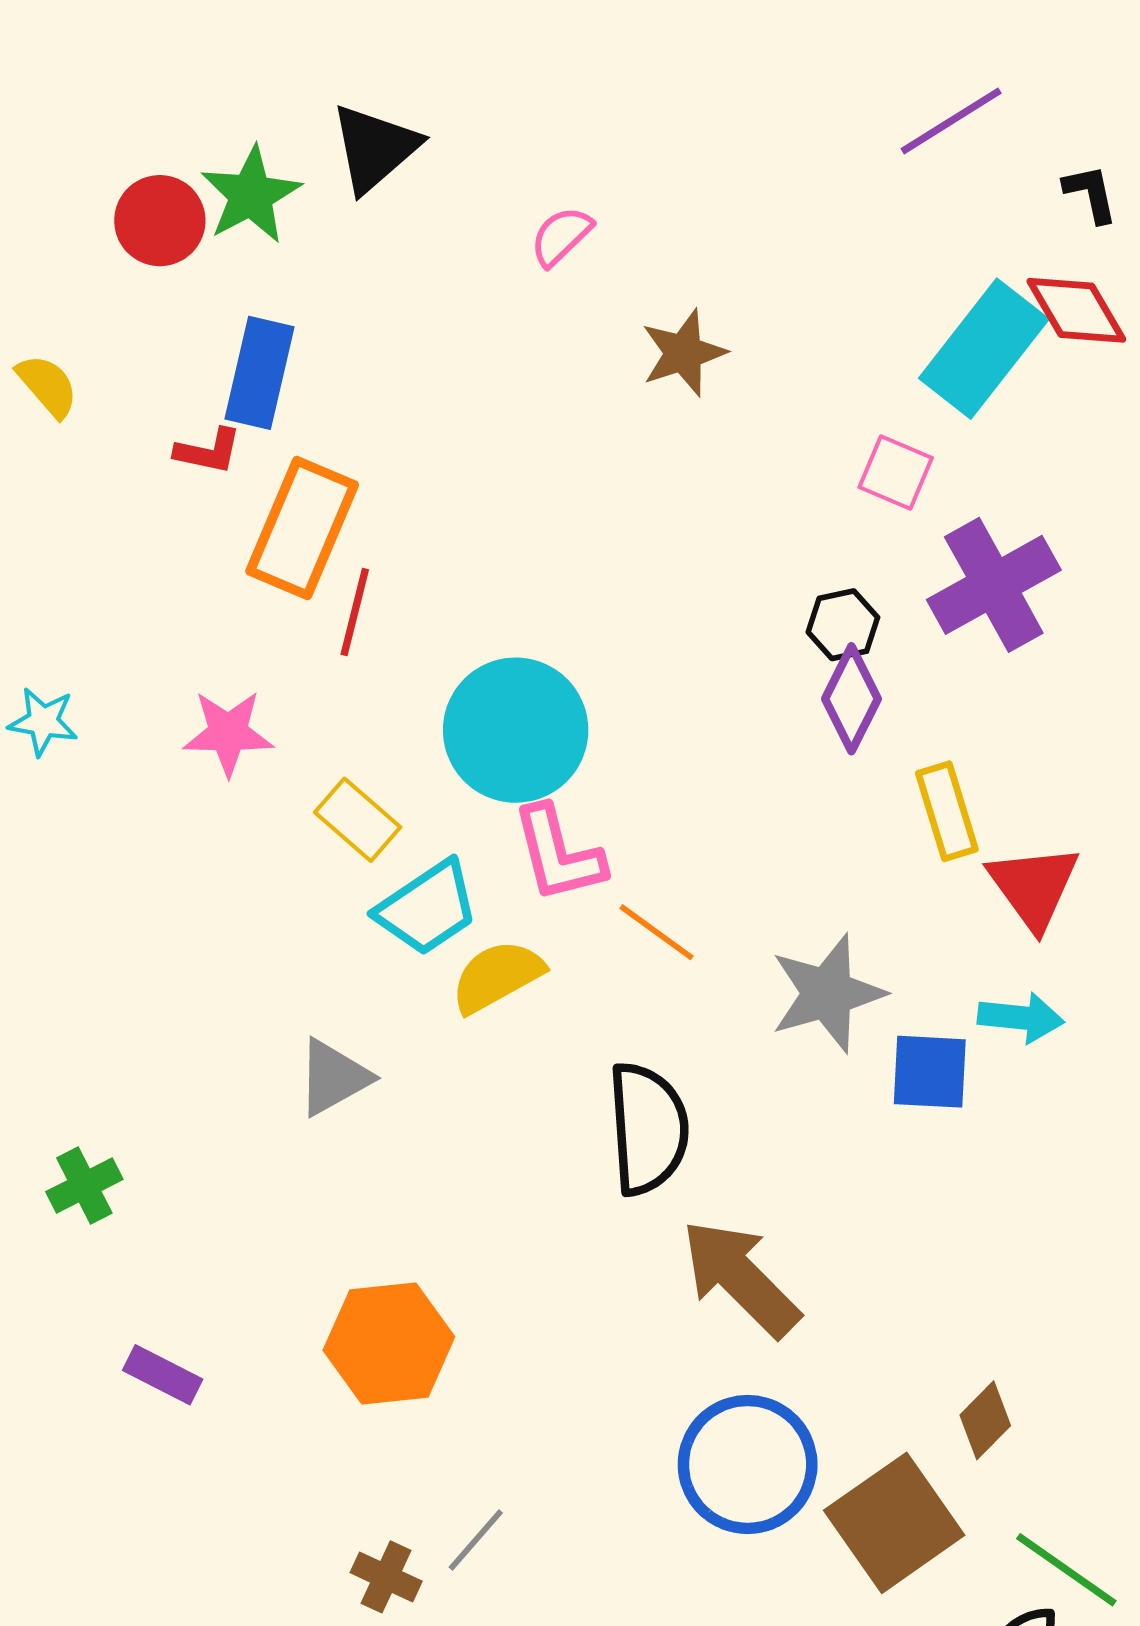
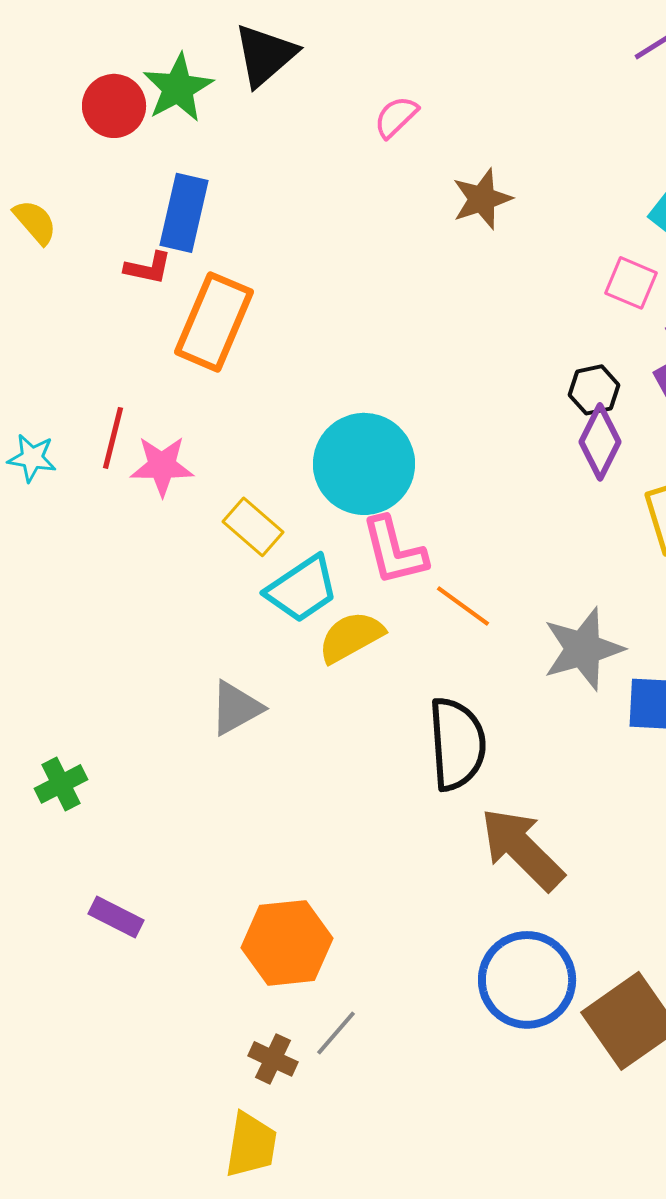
red line: (355, 612) -> (113, 438), moved
orange hexagon: (389, 1343) -> (287, 943), moved

